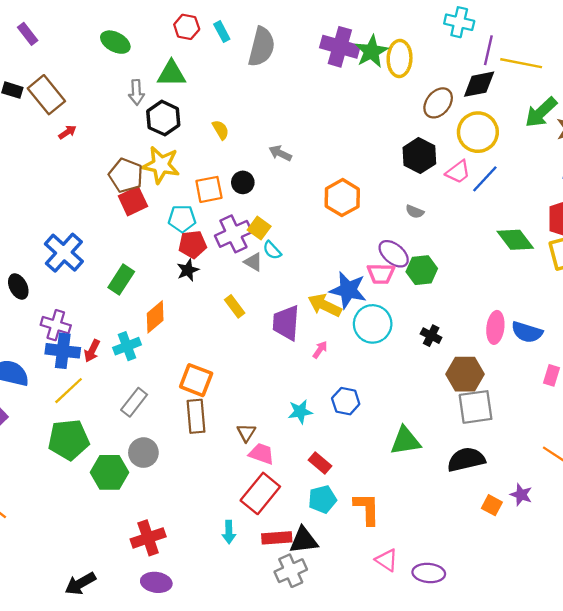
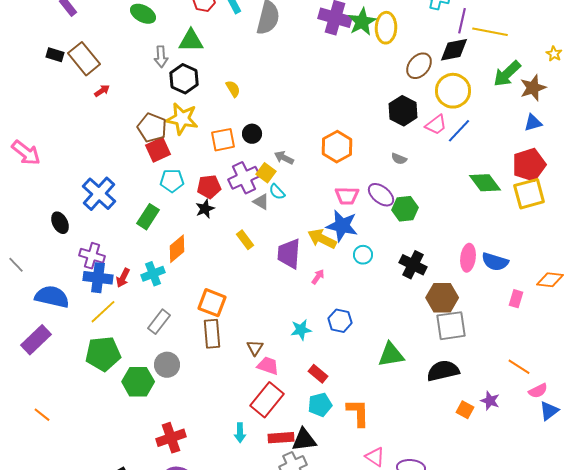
gray arrow: (280, 153) -> (284, 158), moved
cyan pentagon: (182, 219) -> (172, 181), moved
pink trapezoid: (381, 274) -> (347, 196), moved
cyan circle: (373, 324) -> (363, 255), size x0.6
black cross: (431, 336) -> (413, 265), size x1.5

